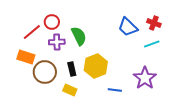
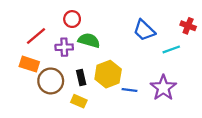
red circle: (52, 22) -> (72, 19), moved
red cross: (154, 23) -> (188, 26), moved
green semicircle: (79, 36) -> (89, 40), turned -48
blue line: (115, 90) -> (130, 90), moved

